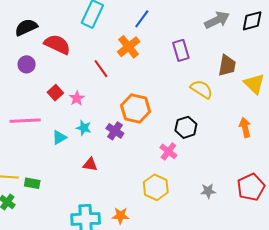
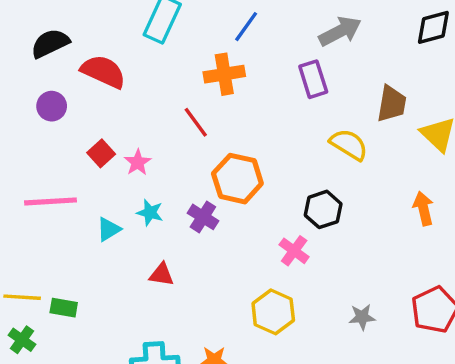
gray arrow: (217, 20) -> (340, 31), moved
orange cross: (129, 47) -> (224, 74), turned 30
red line: (101, 69) -> (196, 122), moved

